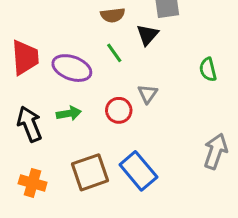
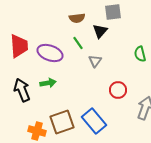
gray triangle: (147, 94) -> (95, 61), moved
red circle: (119, 110) -> (118, 90), moved
orange cross: (33, 183) -> (37, 131), moved

